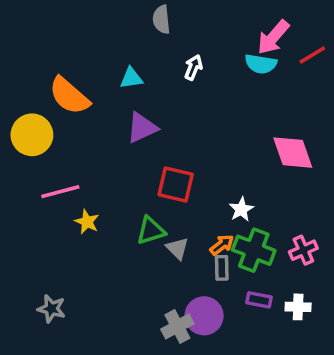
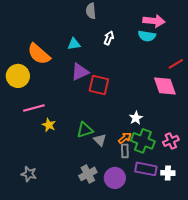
pink arrow: (273, 37) -> (154, 21), turned -125
red line: (312, 55) -> (176, 64), moved
red square: (176, 185) -> (99, 85), moved
purple rectangle: (259, 300) -> (146, 169), size x1.5
gray cross: (177, 326) -> (88, 174), moved

